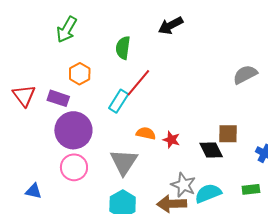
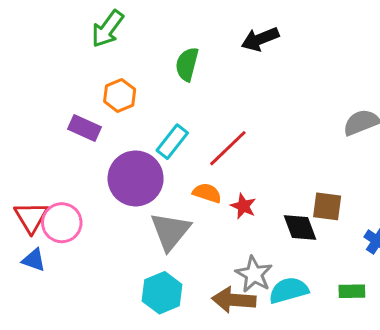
red line: (138, 83) -> (228, 148), moved
red triangle: (24, 96) -> (31, 217), moved
purple circle: (73, 130) -> (136, 178), moved
pink circle: (74, 167) -> (62, 223), moved

